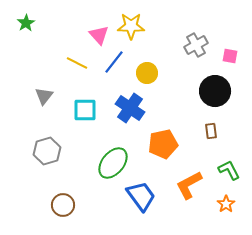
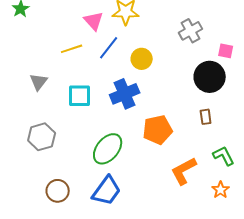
pink square: (230, 56) -> (226, 51), moved
yellow line: (77, 63) -> (72, 49), turned -45
blue cross: (130, 108) -> (125, 94), turned 32
blue trapezoid: (141, 196) -> (107, 191), moved, turned 72

